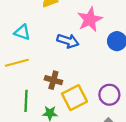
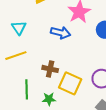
cyan triangle: (22, 32) -> (19, 28), turned 42
yellow square: (74, 98) -> (70, 83), turned -35

